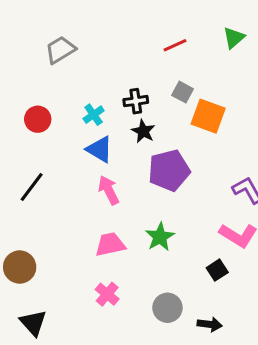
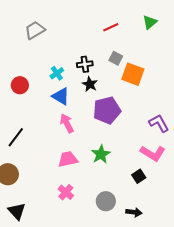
red circle: (38, 119) -> (20, 85), moved
black line: (32, 187) -> (16, 137), moved

